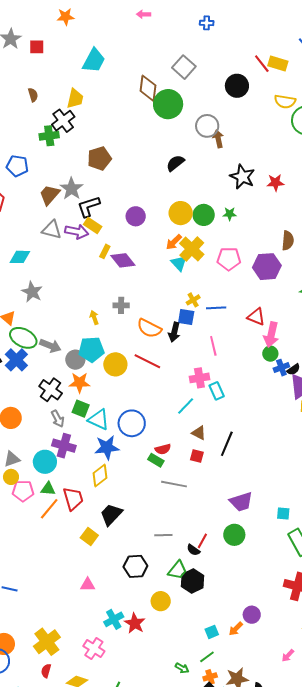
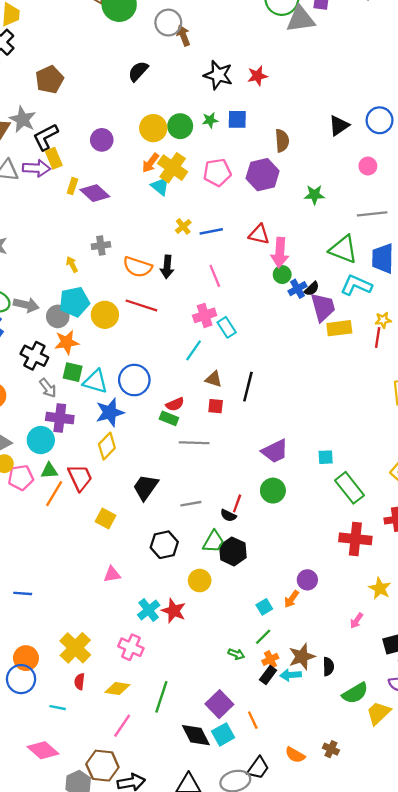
yellow rectangle: (93, 226) -> (54, 158), turned 42
blue square: (186, 317) -> (237, 119), moved
black trapezoid: (111, 514) -> (146, 487), moved

